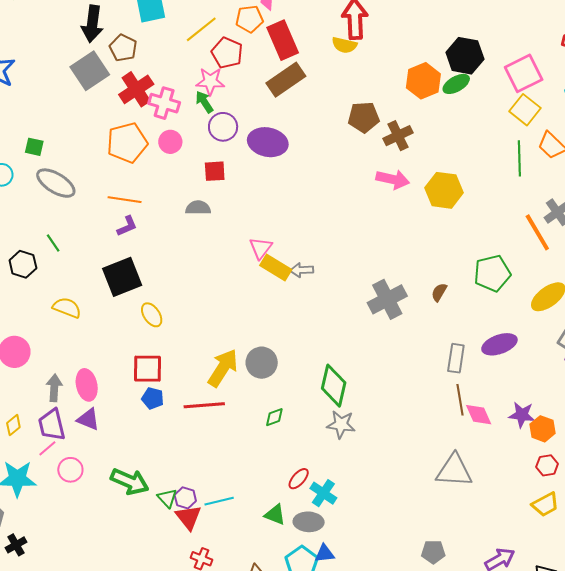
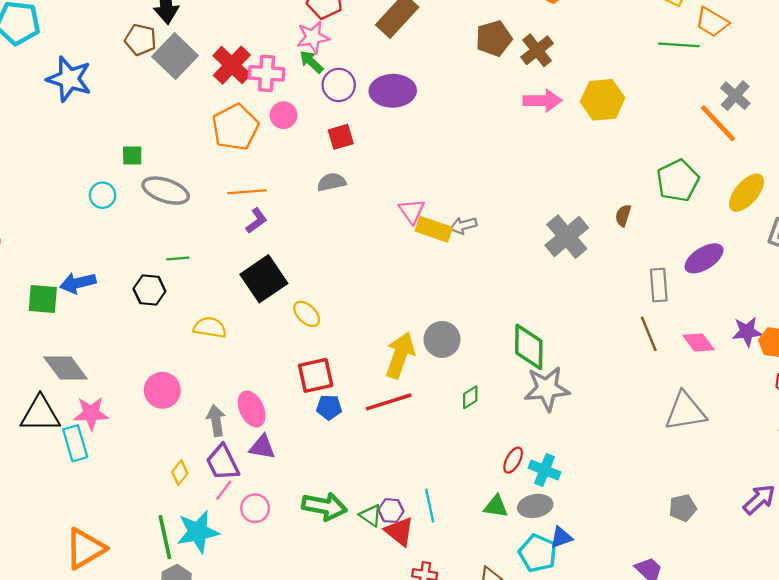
brown pentagon: (123, 48) -> (141, 40), moved
green line: (519, 158) -> (679, 45), turned -72
green line: (53, 243) -> (178, 259), turned -48
brown line: (460, 400) -> (649, 334), moved
gray star: (341, 424) -> (547, 389), size x1.4
cyan line: (219, 501) -> (430, 506), turned -76

